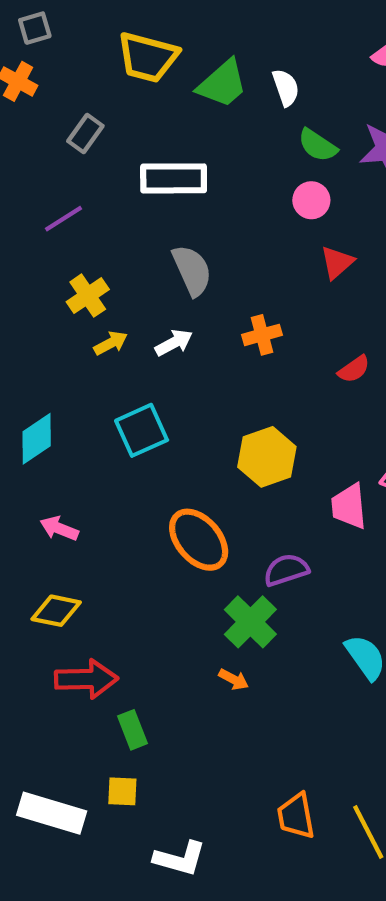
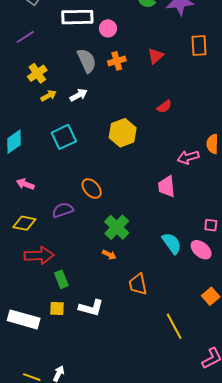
pink circle: (311, 200) -> (108, 28), moved
orange cross: (262, 335) -> (117, 61), moved
yellow hexagon: (267, 457) -> (123, 133), moved
pink trapezoid: (349, 506) -> (167, 186), moved
orange ellipse: (199, 540) -> (92, 189), size x0.7
purple semicircle: (286, 570) -> (63, 210), moved
orange trapezoid: (296, 816) -> (138, 284), moved
white L-shape: (180, 859) -> (91, 308), moved

